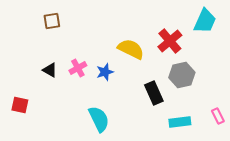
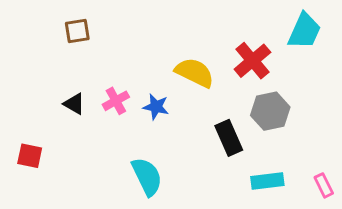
blue star: (105, 72) -> (156, 107), turned 30
pink rectangle: (218, 116) -> (324, 185), moved

